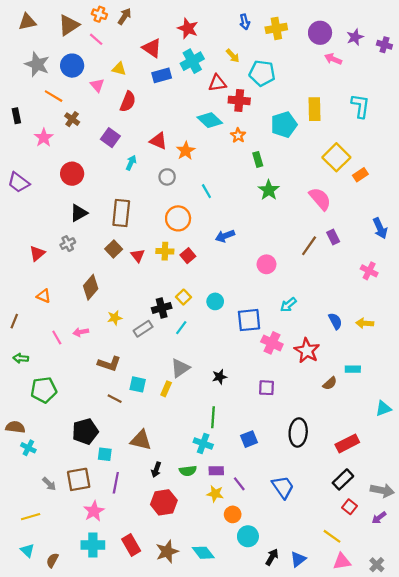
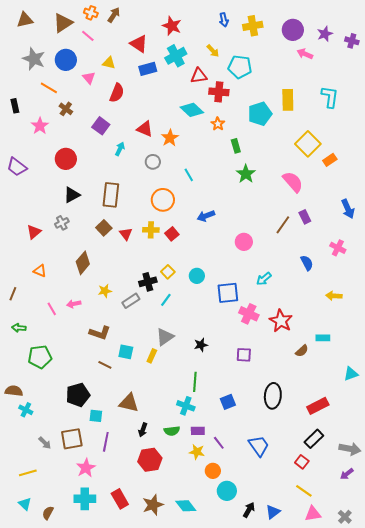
blue semicircle: (335, 321) -> (307, 263), moved
red square: (350, 507) -> (302, 462), moved

